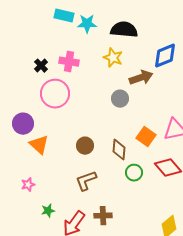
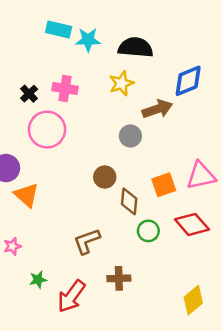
yellow star: (113, 58) -> (121, 83), turned 30
orange square: (146, 137) -> (164, 185), turned 36
brown circle: (85, 146) -> (105, 177), moved
brown cross: (103, 216) -> (119, 278), moved

